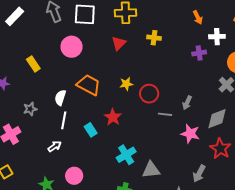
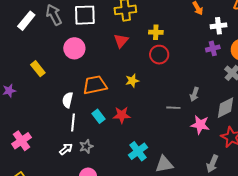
white rectangle: (15, 16) -> (26, 21), moved
purple cross: (199, 53) -> (213, 48), moved
orange trapezoid: (89, 85) -> (95, 85), turned -35
red circle: (149, 94) -> (159, 55), moved
gray star: (30, 109) -> (86, 146), moved
red star: (113, 117) -> (122, 115), turned -30
cyan rectangle: (91, 130) -> (98, 116), moved

